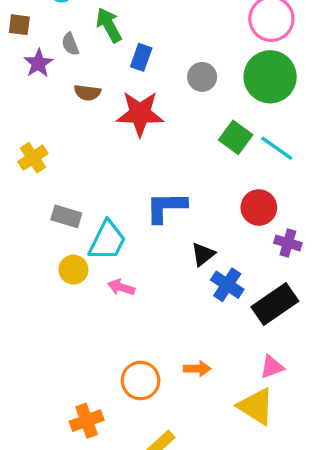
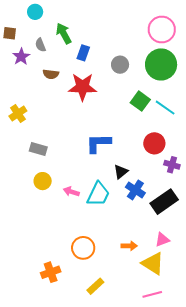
cyan trapezoid: (107, 241) -> (98, 194), moved
orange arrow: (197, 369) -> (129, 246), moved

